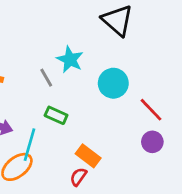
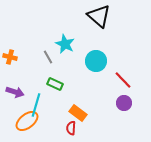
red semicircle: (78, 177) -> (71, 128), turned -32

